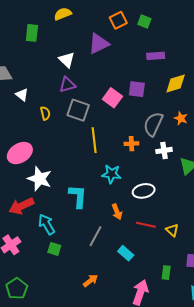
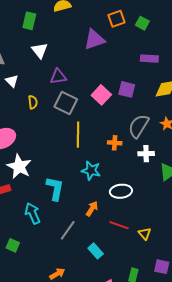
white triangle: (67, 60) -> (40, 50), moved
orange arrow: (117, 212) -> (92, 209), turned -133
cyan arrow: (47, 224) -> (33, 213), moved
green square: (54, 249) -> (13, 245), moved

